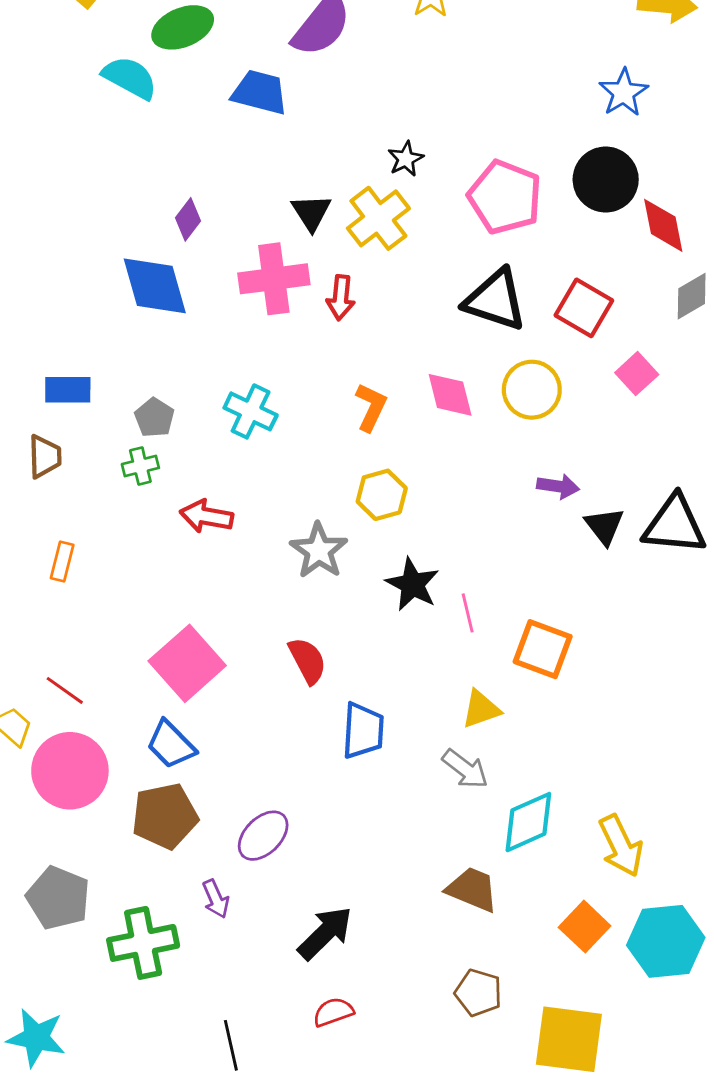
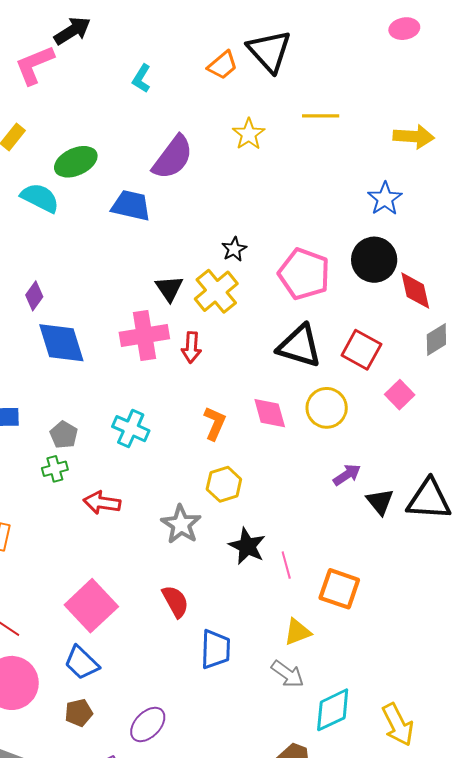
purple diamond: (188, 219) -> (34, 296), moved
purple arrow: (558, 486) -> (347, 475), turned -40
brown pentagon: (165, 816) -> (79, 713), size x0.6

